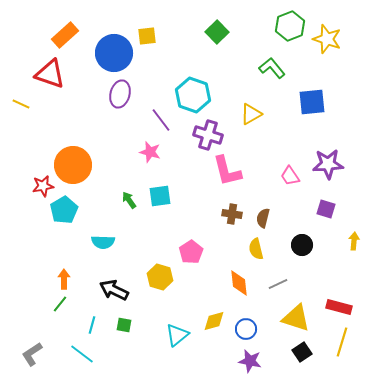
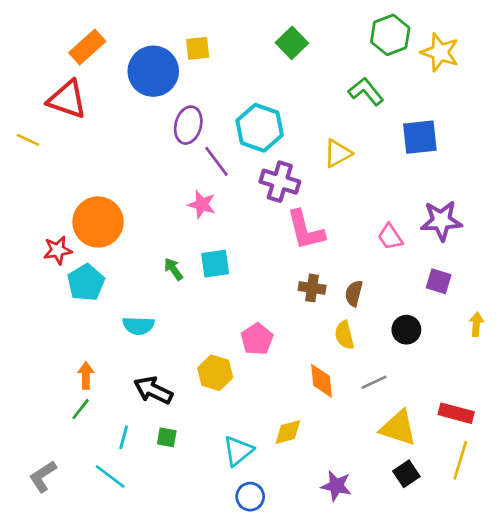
purple ellipse: (120, 94) -> (188, 125), moved
blue circle: (246, 329) -> (250, 497), moved

